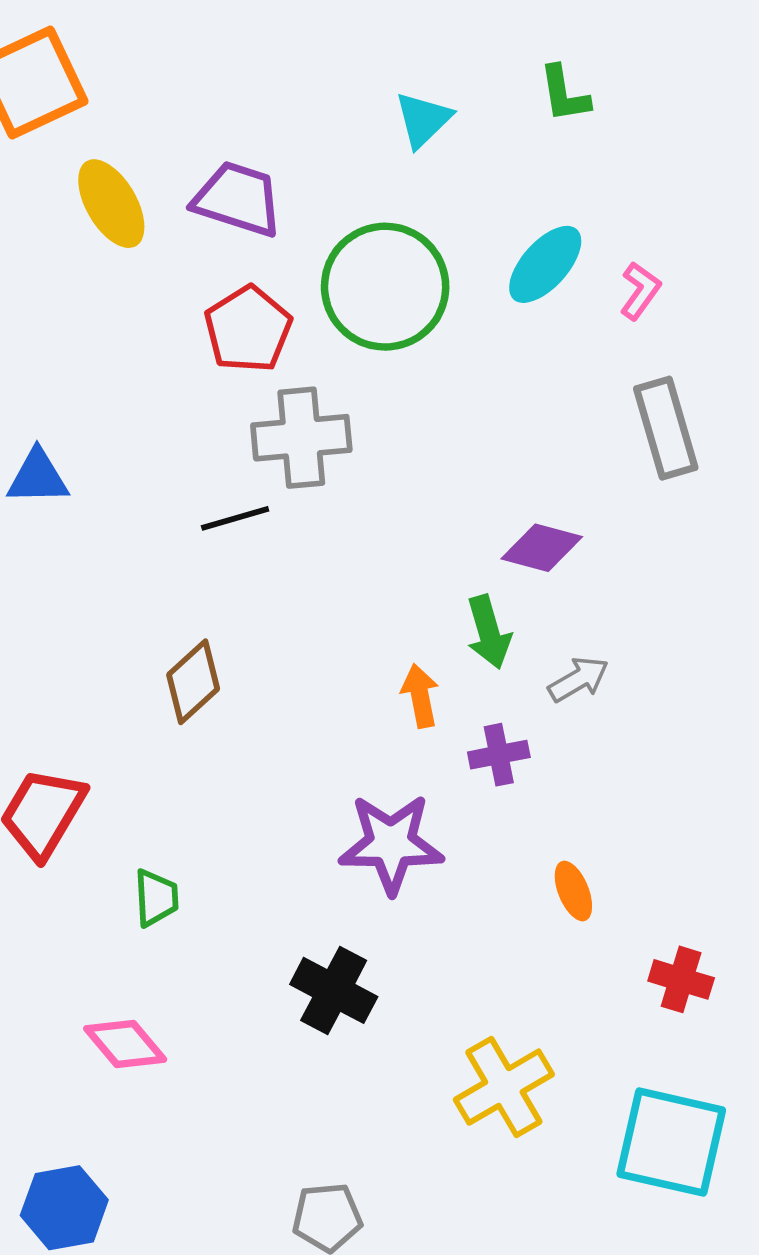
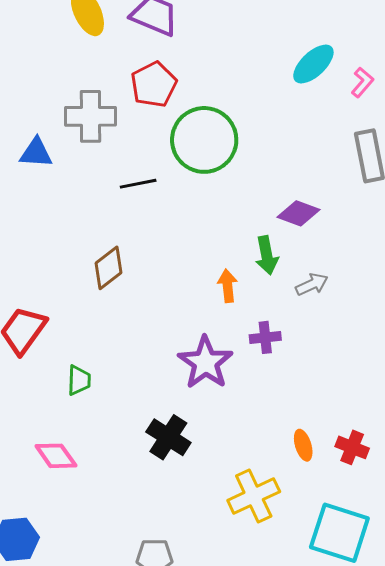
green circle: (385, 287) -> (204, 140), moved
gray cross: (301, 438) -> (90, 116), moved
purple cross: (499, 755) -> (265, 337), moved
purple star: (391, 844) -> (205, 363), turned 30
orange ellipse: (573, 891) -> (303, 445), moved

